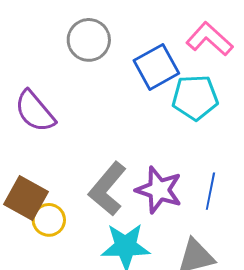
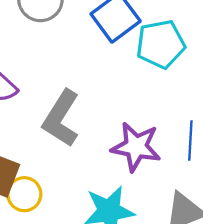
gray L-shape: (107, 189) -> (61, 118), moved

